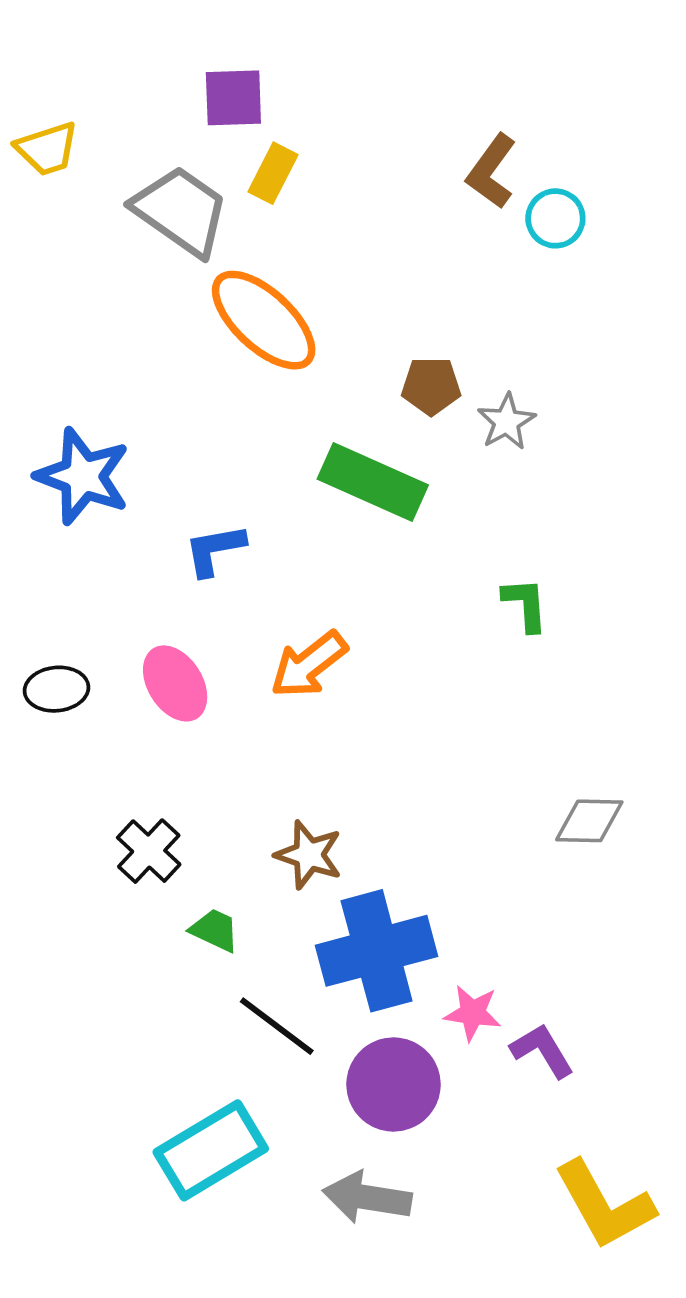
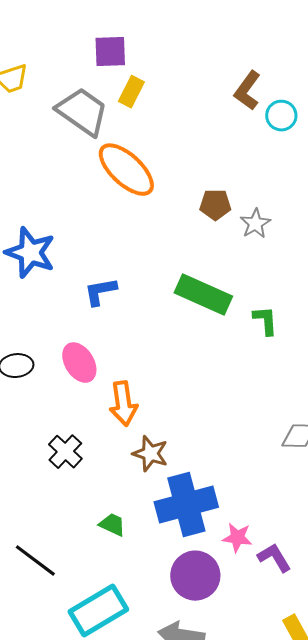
green rectangle: (373, 482) -> (203, 295), moved
orange arrow: (309, 665) -> (123, 404), moved, turned -60
green trapezoid: (215, 930) -> (112, 525), moved
black line: (277, 1026) -> (35, 561), moved

